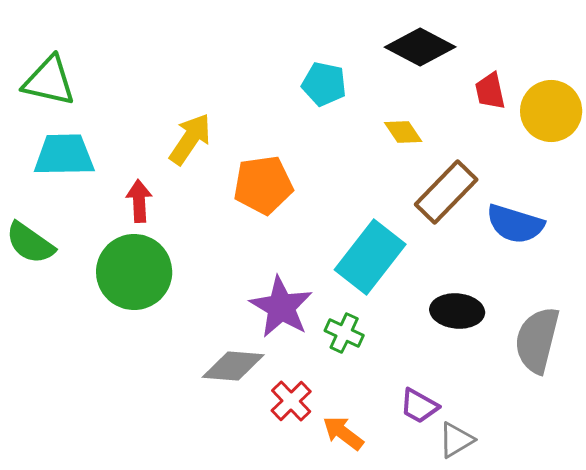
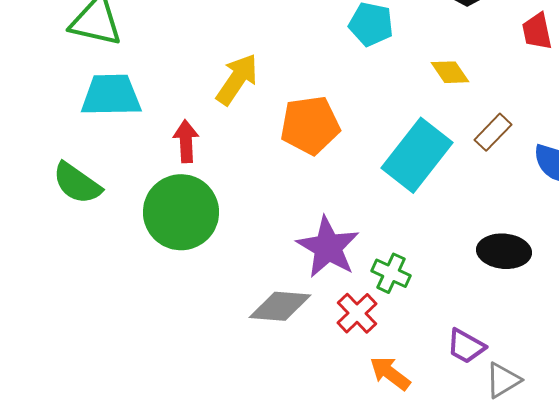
brown rectangle: (446, 192) -> (493, 132), size x0.6
cyan rectangle: (370, 257) -> (417, 155), moved
red cross: (291, 401) -> (357, 313), moved

